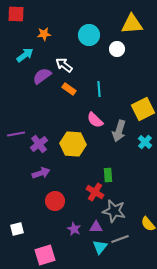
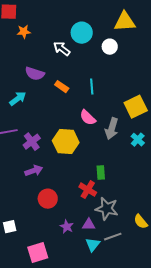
orange star: (44, 34) -> (24, 32), moved
cyan arrow: (25, 55) -> (18, 99), moved
white arrow: (64, 65) -> (62, 49), moved
purple semicircle: (42, 76) -> (35, 74), turned -126

